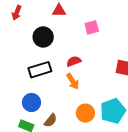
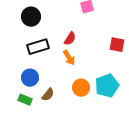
black circle: (43, 37) -> (31, 17), moved
red semicircle: (74, 61) -> (70, 39), turned 144

